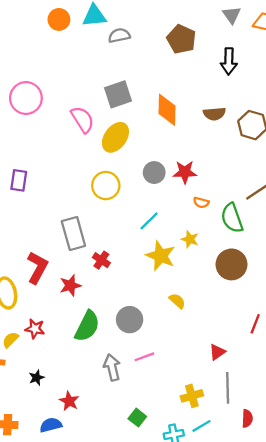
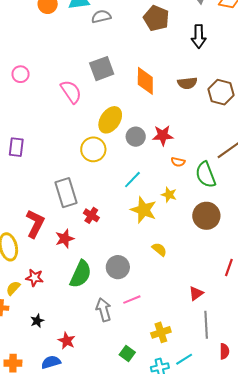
pink circle: (26, 98) -> (21, 74), size x0.6
yellow ellipse: (115, 137) -> (110, 120), moved
yellow cross: (192, 396) -> (161, 332), moved

